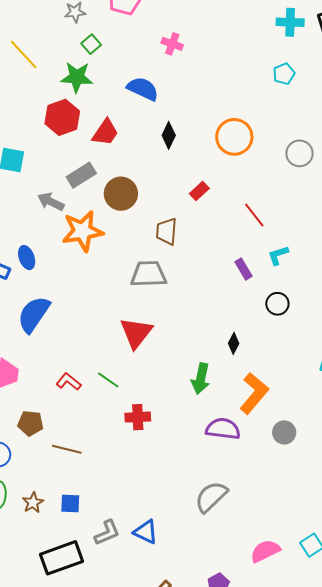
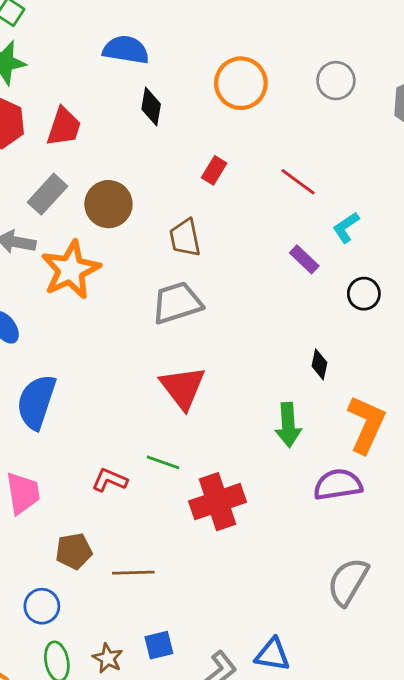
blue semicircle: (143, 89) -> (126, 50), moved
red cross: (138, 417) -> (217, 502), size x1.5

